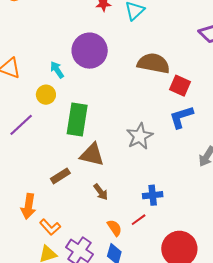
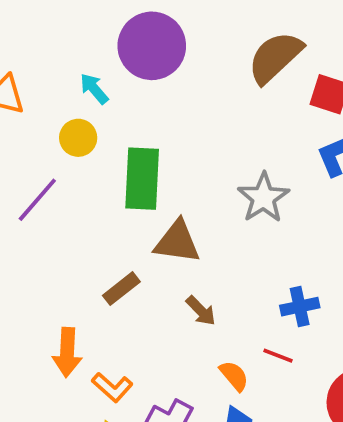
brown semicircle: (154, 63) -> (275, 57), turned -48
red line: (139, 220) -> (278, 356), turned 63

